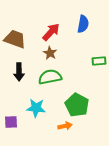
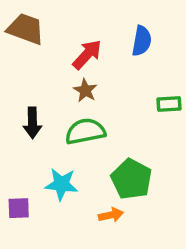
brown trapezoid: (15, 39) -> (26, 29), moved

